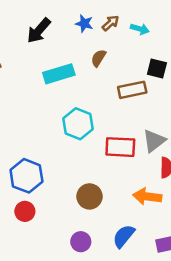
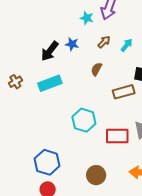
blue star: (84, 24) -> (72, 44), moved
cyan arrow: (140, 29) -> (127, 45), turned -64
cyan rectangle: (59, 74) -> (50, 83), moved

